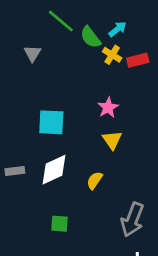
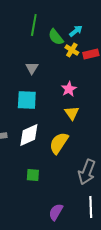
green line: (61, 21) -> (34, 25), turned 60
gray triangle: (32, 53) -> (32, 68), moved
yellow semicircle: (95, 180) -> (59, 143), size x1.6

